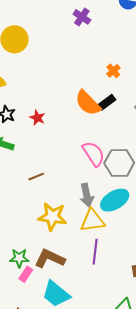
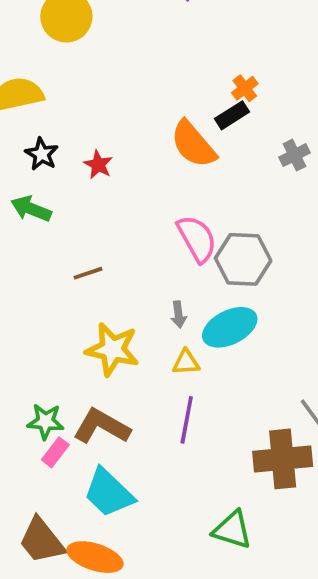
black rectangle: (107, 102) -> (232, 115), moved
gray arrow: (87, 195) -> (179, 315), size x0.6
yellow triangle: (92, 221) -> (186, 362), size x0.6

